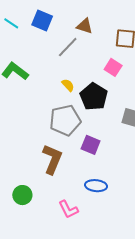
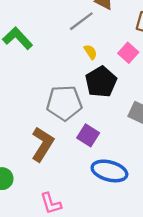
yellow semicircle: (68, 85) -> (90, 52), moved
blue ellipse: (96, 186) -> (109, 171), moved, size x1.4

